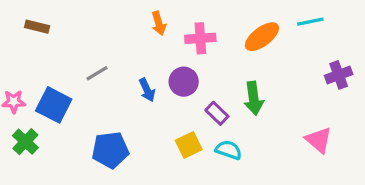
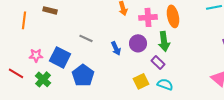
orange ellipse: (262, 37) -> (173, 16), moved, turned -65
gray line: (97, 73) -> (86, 38), turned 56
green arrow: (254, 98) -> (164, 41), moved
blue pentagon: (110, 150) -> (83, 75), moved, turned -30

